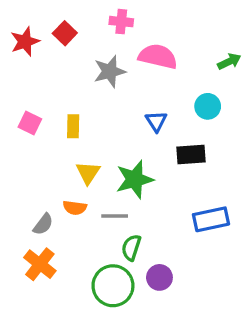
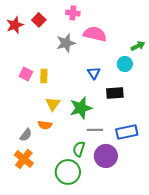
green arrow: (229, 61) -> (138, 46), moved
pink square: (30, 123) -> (26, 74), moved
gray line: (115, 216) -> (95, 130), moved
purple circle: (159, 277) -> (106, 156), moved, size x1.5

